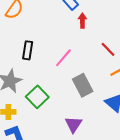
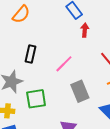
green square: (37, 97) -> (36, 99), turned 30

